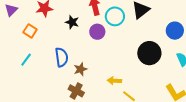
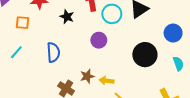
orange square: (30, 31) -> (22, 23), turned -32
purple circle: (97, 32) -> (99, 40), moved
brown star: (80, 69) -> (87, 76), moved

